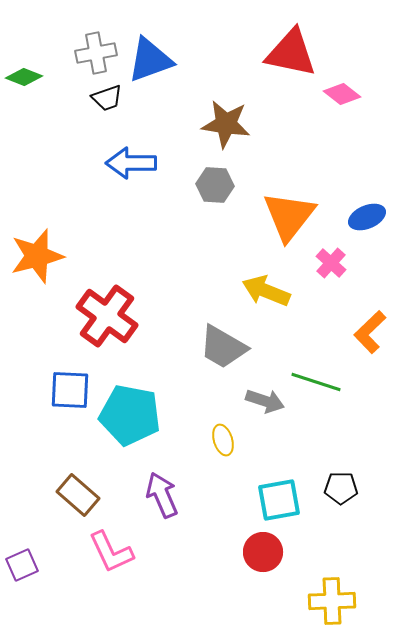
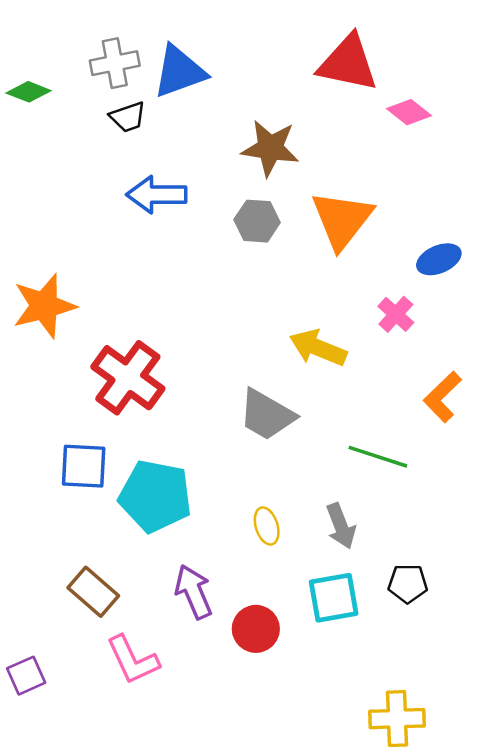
orange triangle: (289, 216) -> (342, 220), moved
gray arrow: (265, 401) -> (341, 526), moved, turned 51
red circle: (263, 552) -> (256, 629), moved

